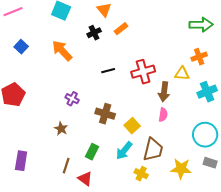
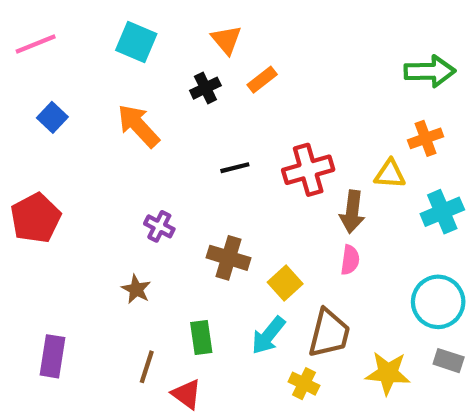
green rectangle: (92, 152) -> (201, 337), turned -35

